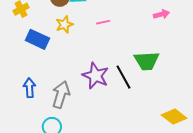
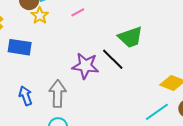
yellow star: (64, 25) -> (40, 16), moved

